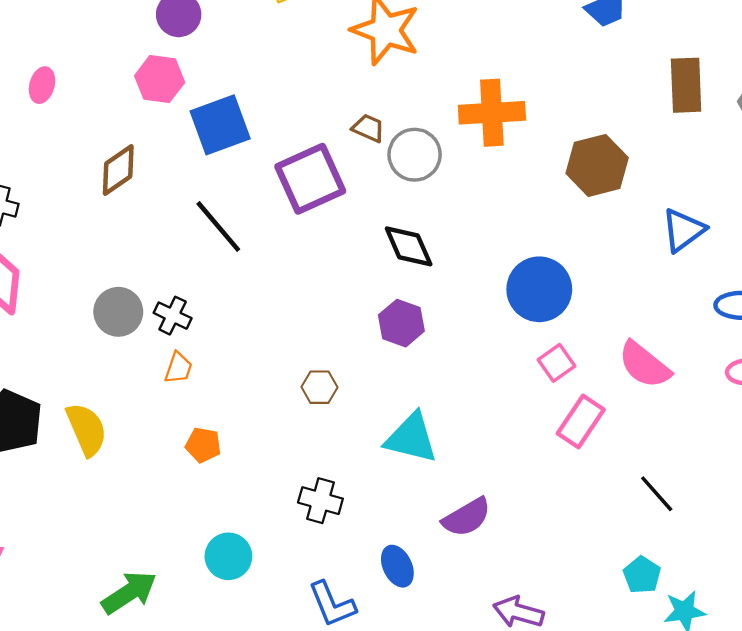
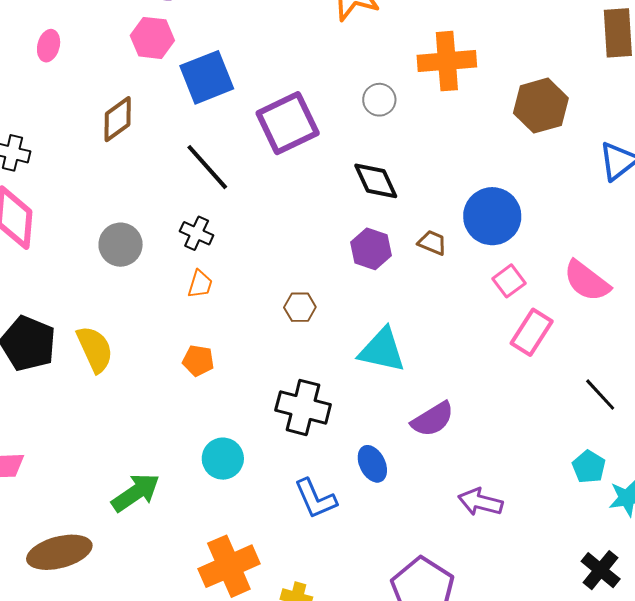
brown trapezoid: (368, 128) -> (432, 243), moved
gray circle: (415, 155) -> (379, 100), size x0.7
black cross: (173, 316) -> (197, 233), moved
orange trapezoid: (178, 368) -> (200, 284), moved
black cross: (320, 501) -> (303, 407), size x1.4

